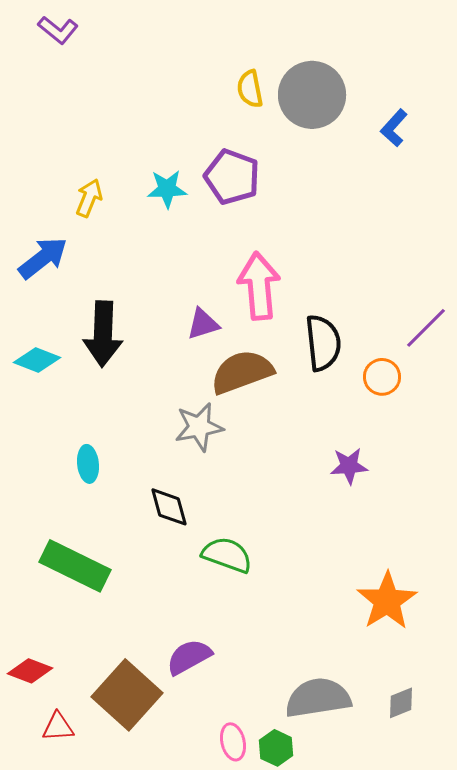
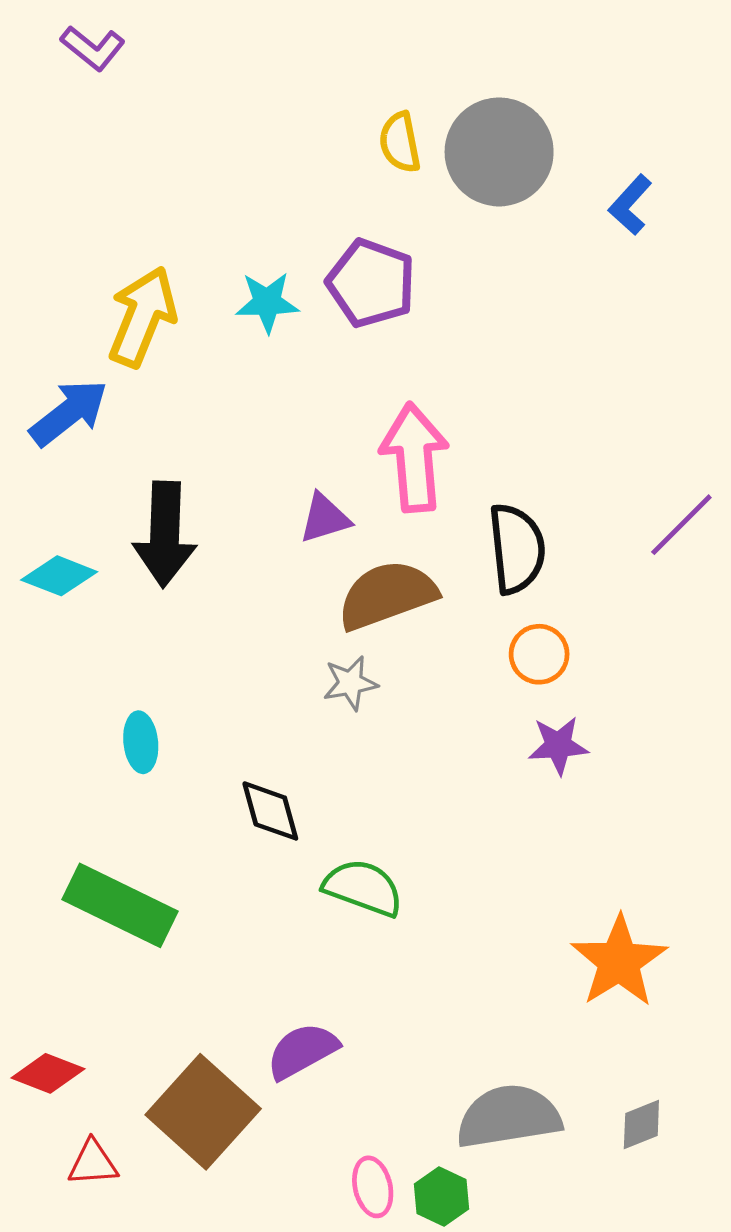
yellow arrow: (89, 198) -> (142, 317), size x1.6
orange circle: (382, 377) -> (539, 654), moved
gray star: (199, 427) -> (350, 683), moved, size x0.7

